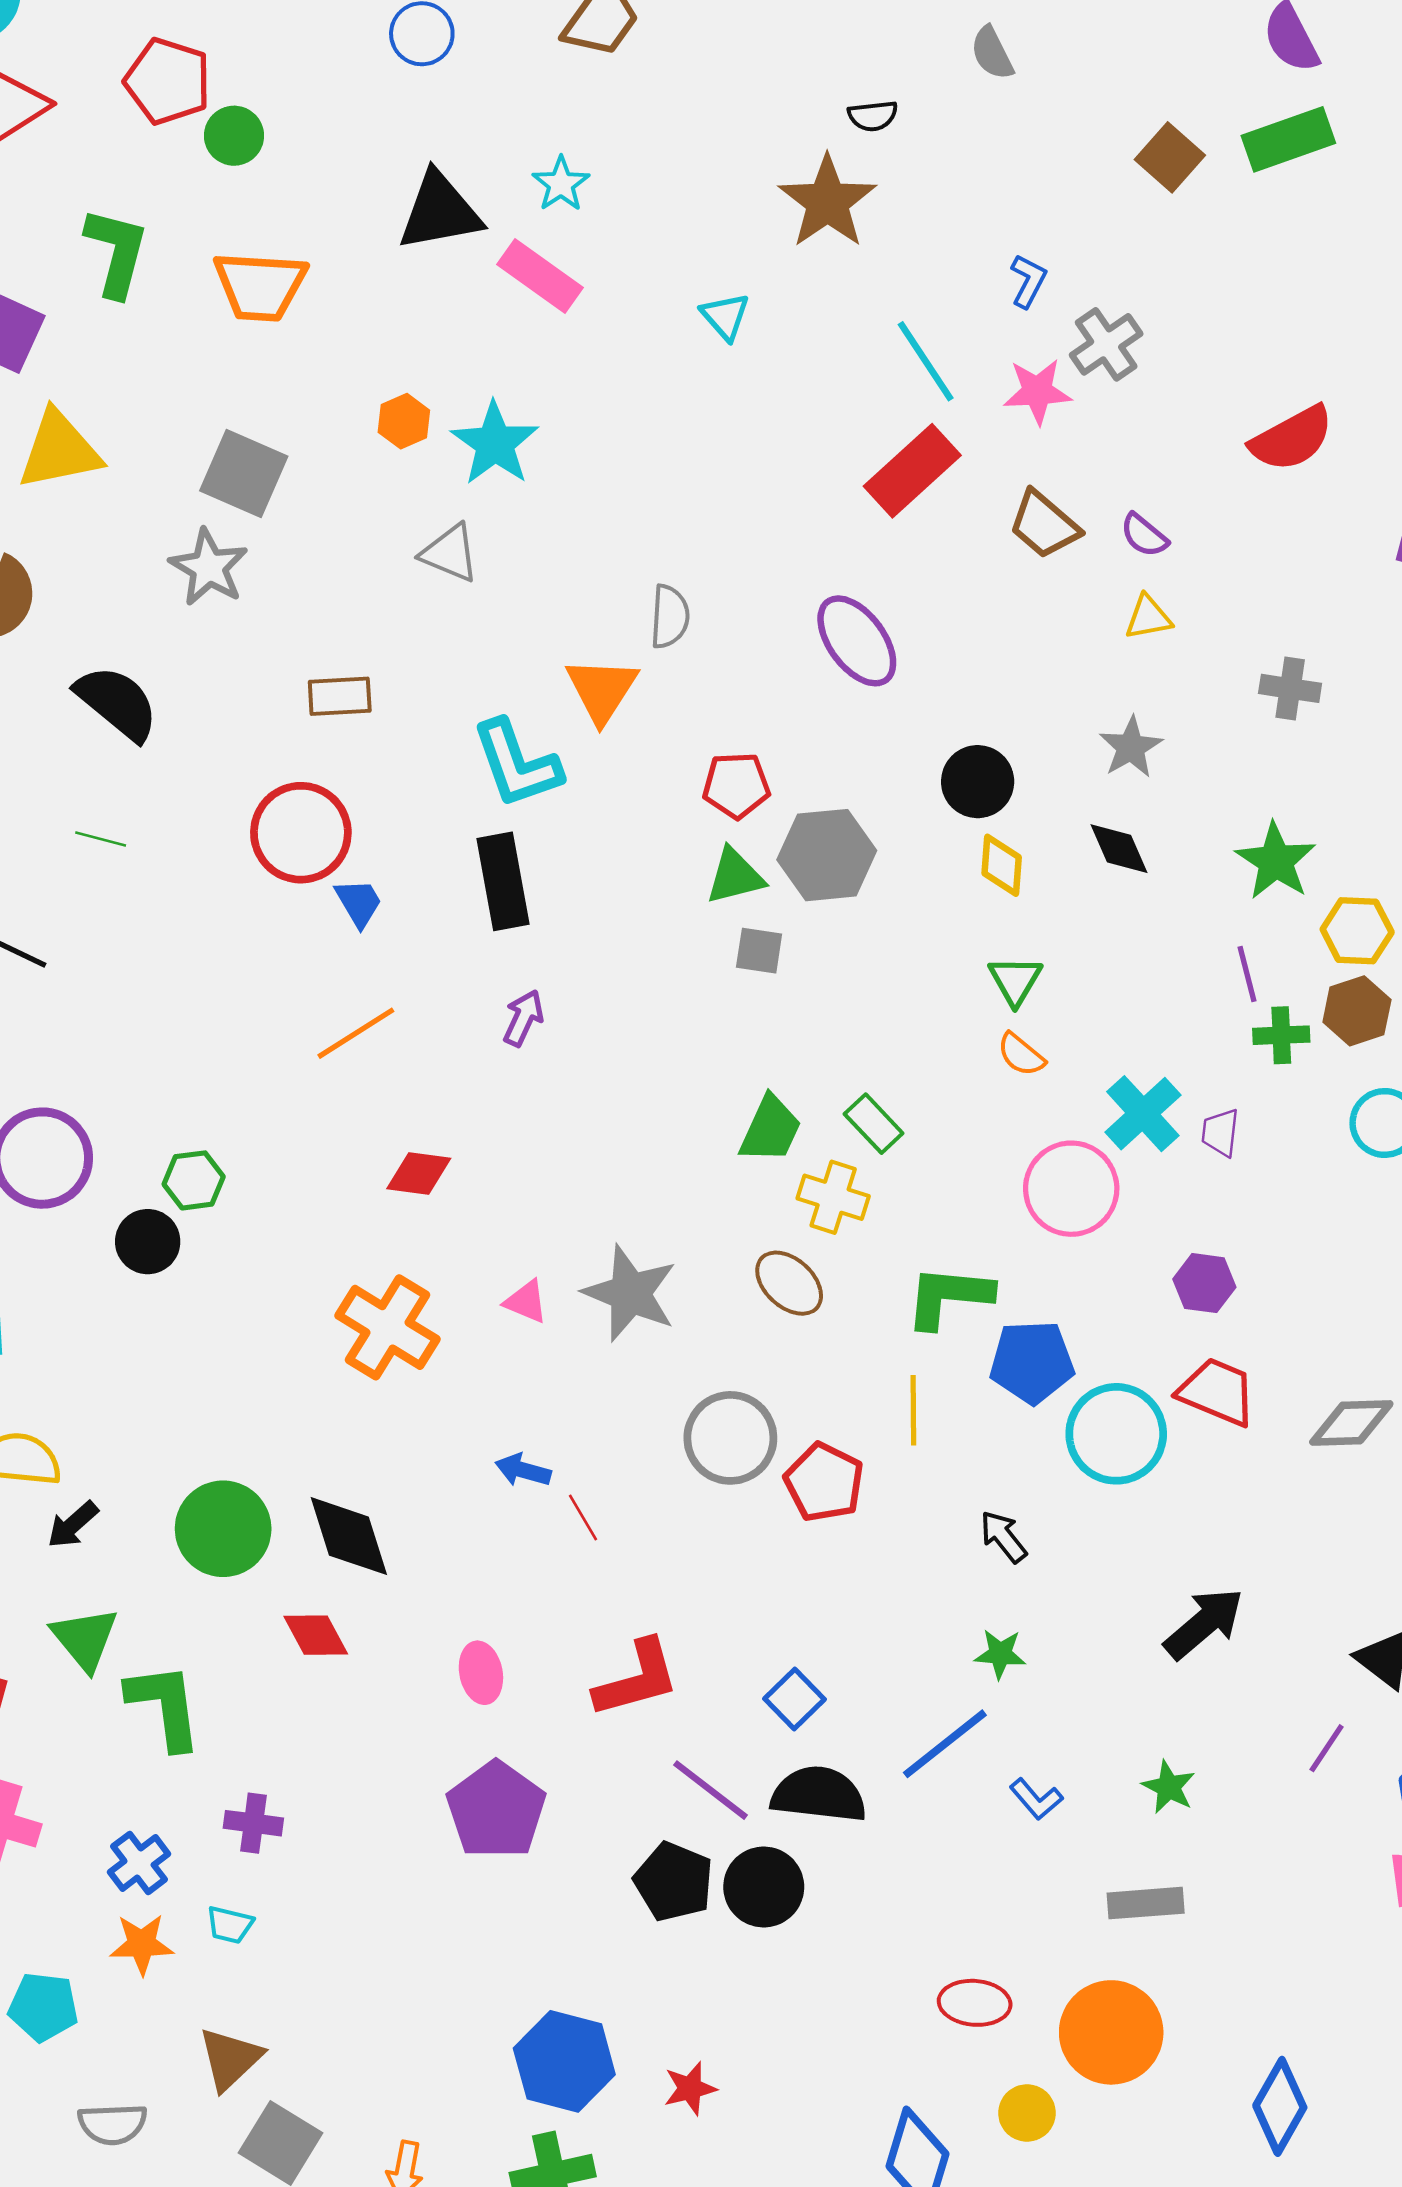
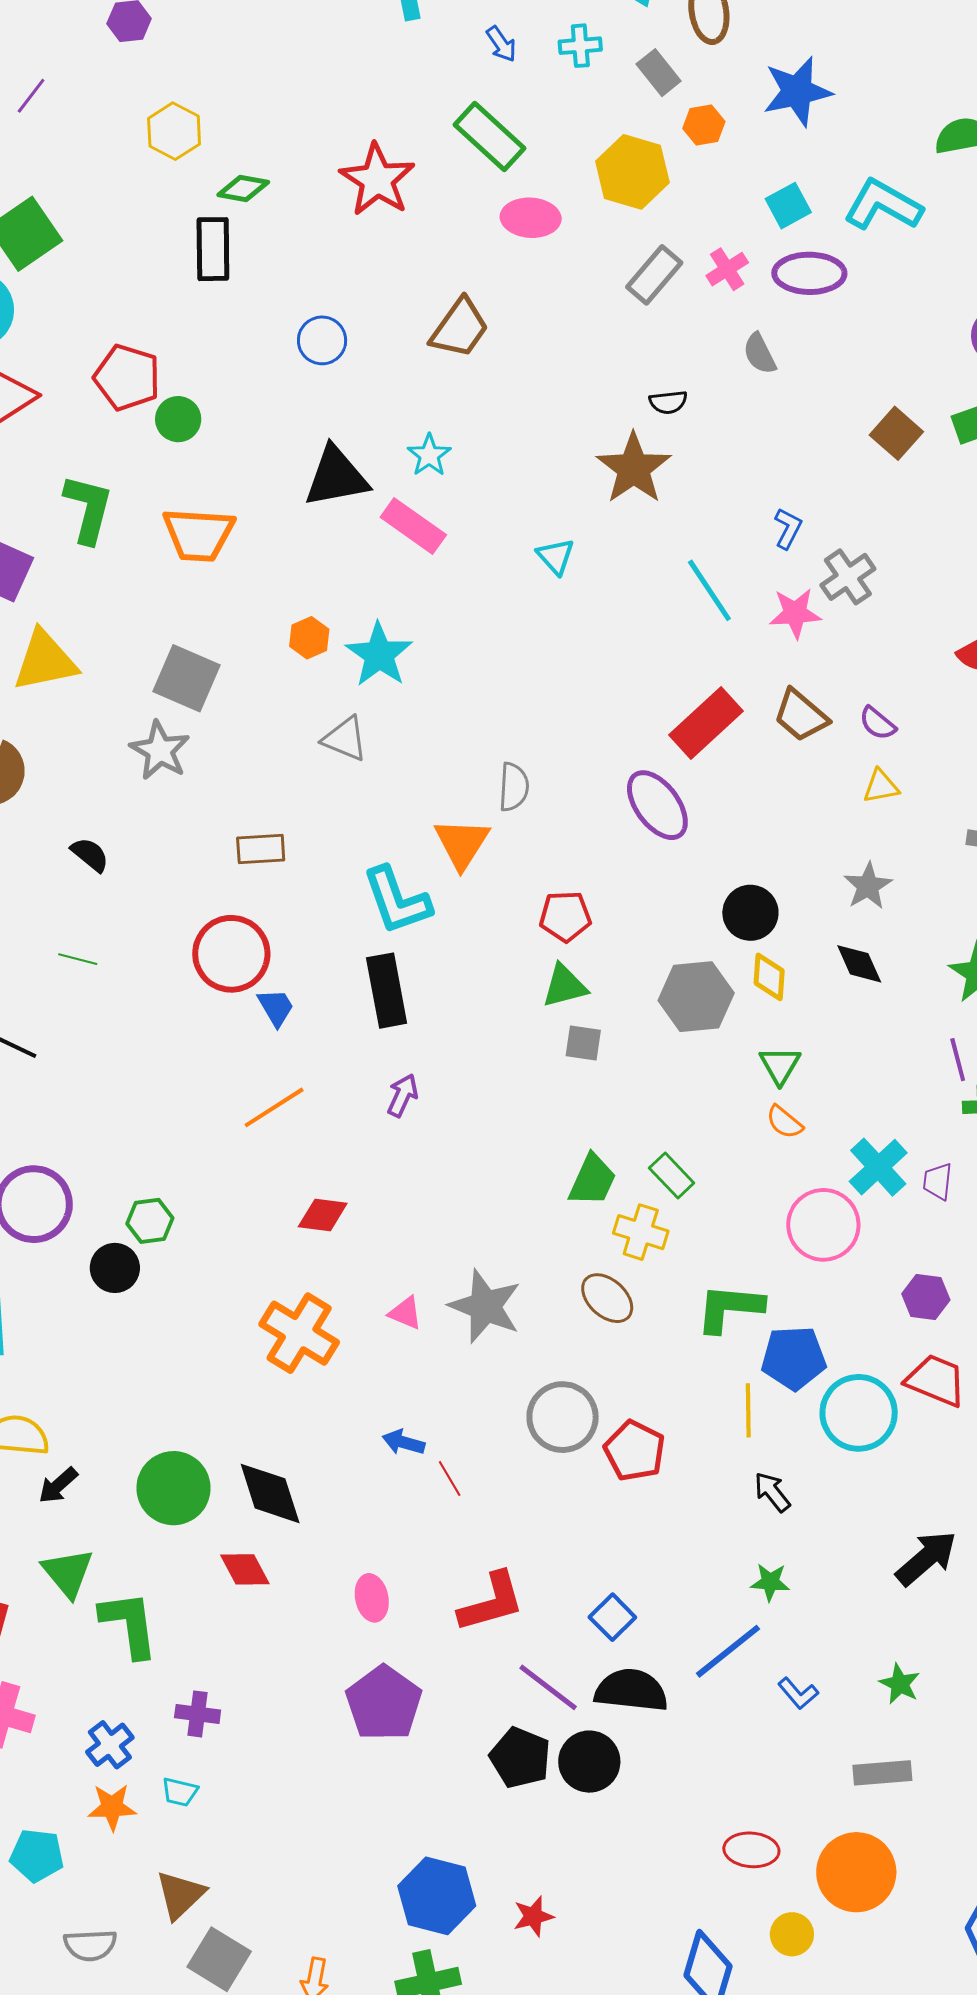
red rectangle: (912, 471) -> (706, 723), moved
black semicircle: (117, 703) -> (90, 855), size x0.6
gray hexagon: (827, 855) -> (696, 997), moved
yellow line: (913, 1410) -> (748, 1410), moved

